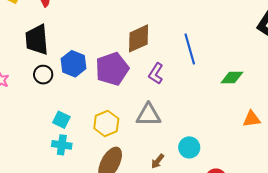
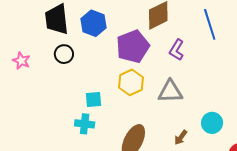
blue hexagon: (73, 64) -> (93, 23), moved
cyan square: (61, 120) -> (93, 100), moved, turned -30
yellow hexagon: (106, 124) -> (131, 82), moved

